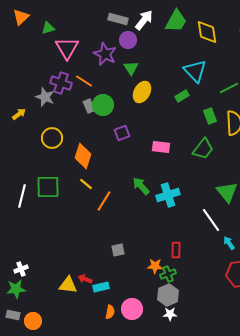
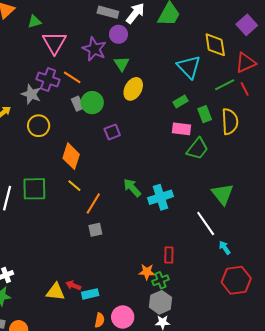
yellow diamond: (207, 32) -> (215, 45), moved
green rectangle: (182, 96) -> (180, 102), moved
yellow circle: (52, 138) -> (39, 126), moved
pink rectangle: (161, 147) -> (182, 129), moved
gray square: (118, 250) -> (95, 230), moved

